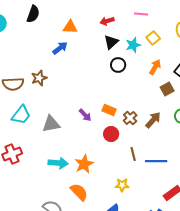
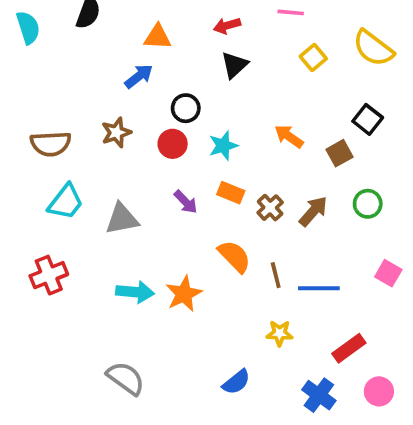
cyan star: (133, 45) -> (223, 146), moved
black circle: (118, 65) -> (186, 108), moved
orange arrow: (155, 67) -> (289, 136), moved, turned -84
brown star: (39, 78) -> (116, 133), moved
red circle: (111, 134) -> (173, 144), moved
yellow star: (122, 185) -> (279, 333), moved
orange semicircle: (79, 192) -> (234, 256), moved

